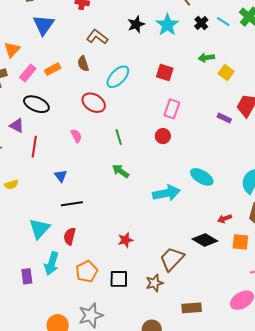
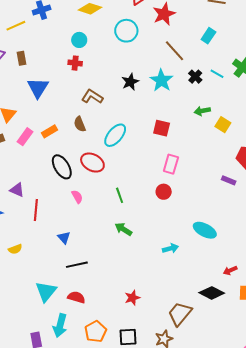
black ellipse: (36, 104) -> (62, 167), moved, turned 40
purple rectangle: (224, 118) -> (229, 180), moved
cyan arrow: (166, 193) -> (170, 248), size x0.6
red semicircle: (70, 236) -> (76, 297), turned 96

